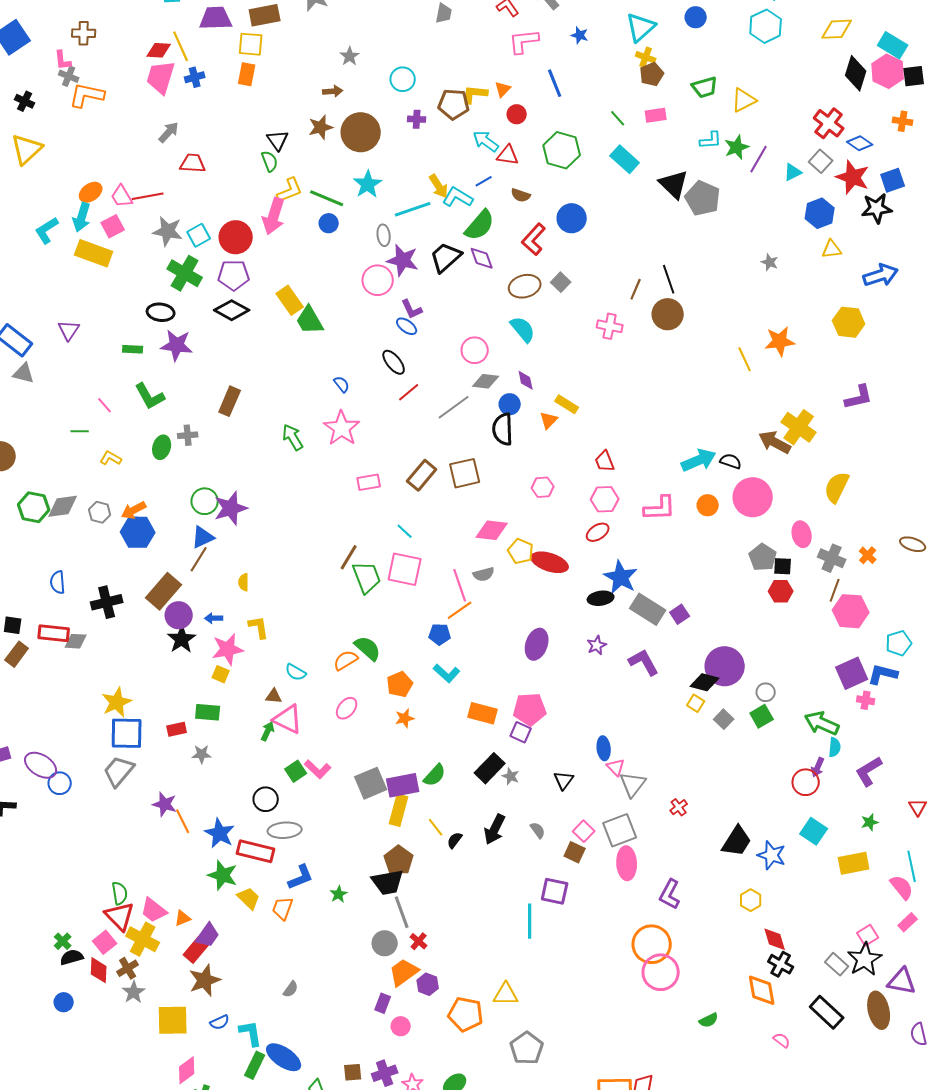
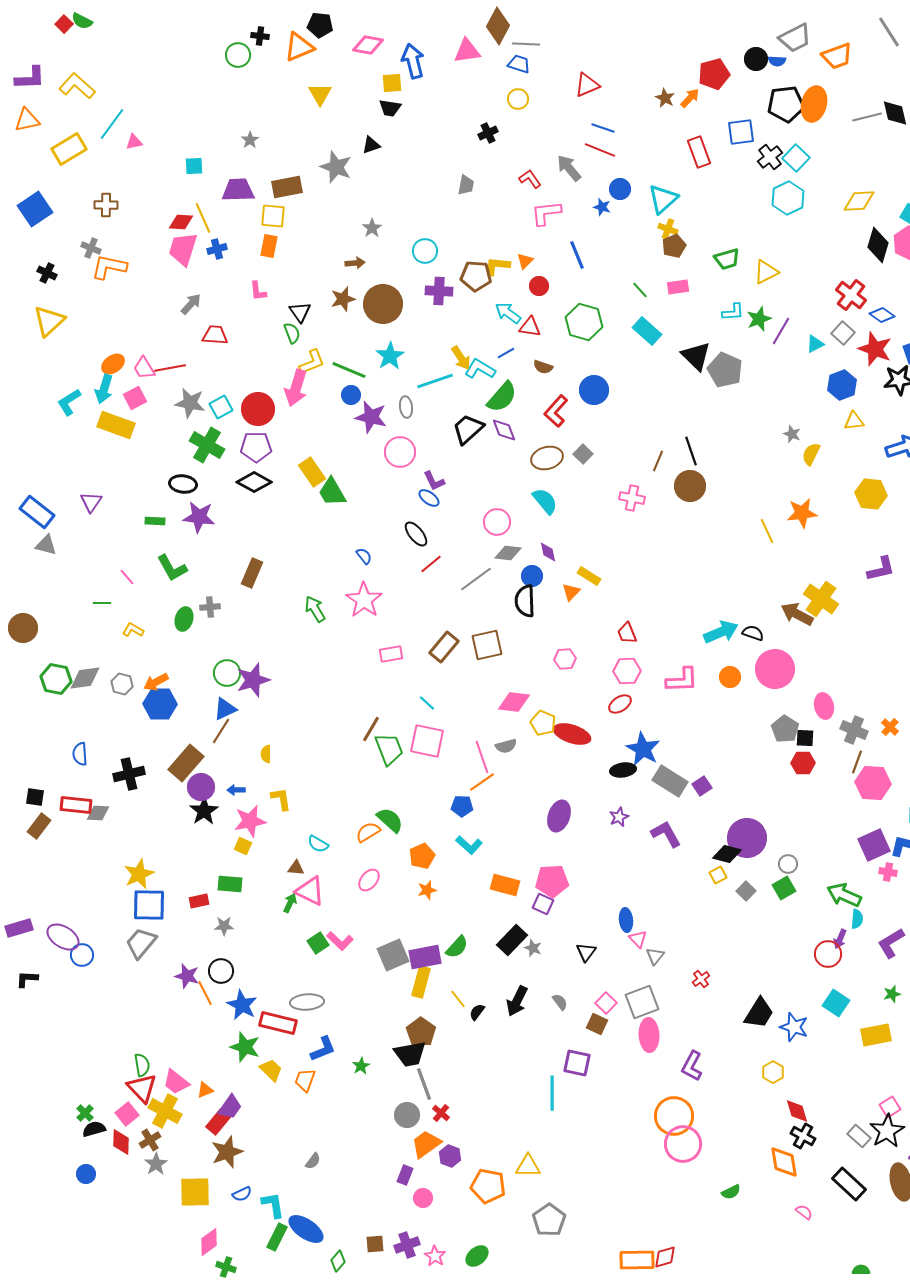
blue circle: (696, 17) -> (620, 189), moved
pink L-shape: (63, 60) -> (258, 291), moved
purple cross: (417, 119) -> (439, 291), size x1.5
purple star: (403, 260) -> (371, 417), moved
yellow semicircle: (837, 487) -> (811, 454), moved, size x0.7
yellow square: (696, 703) -> (718, 875), turned 30
gray triangle: (633, 784) -> (655, 956), size x0.7
black circle: (266, 799) -> (221, 971), moved

